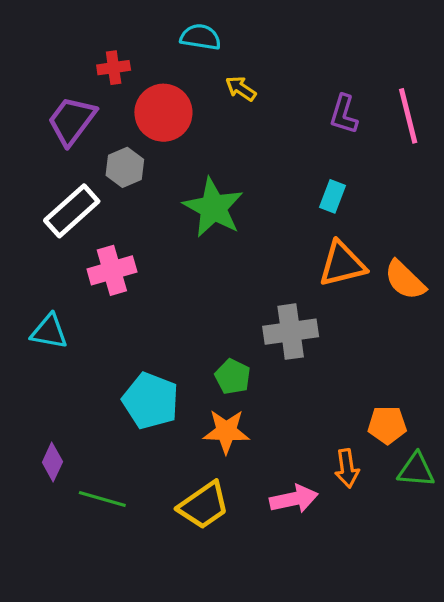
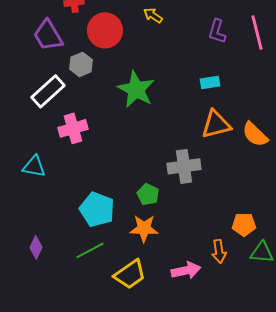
purple trapezoid: (72, 121) -> (48, 35), turned -68
cyan rectangle: (332, 196) -> (210, 82), turned 60
green line: (102, 499) -> (90, 250), moved, turned -44

